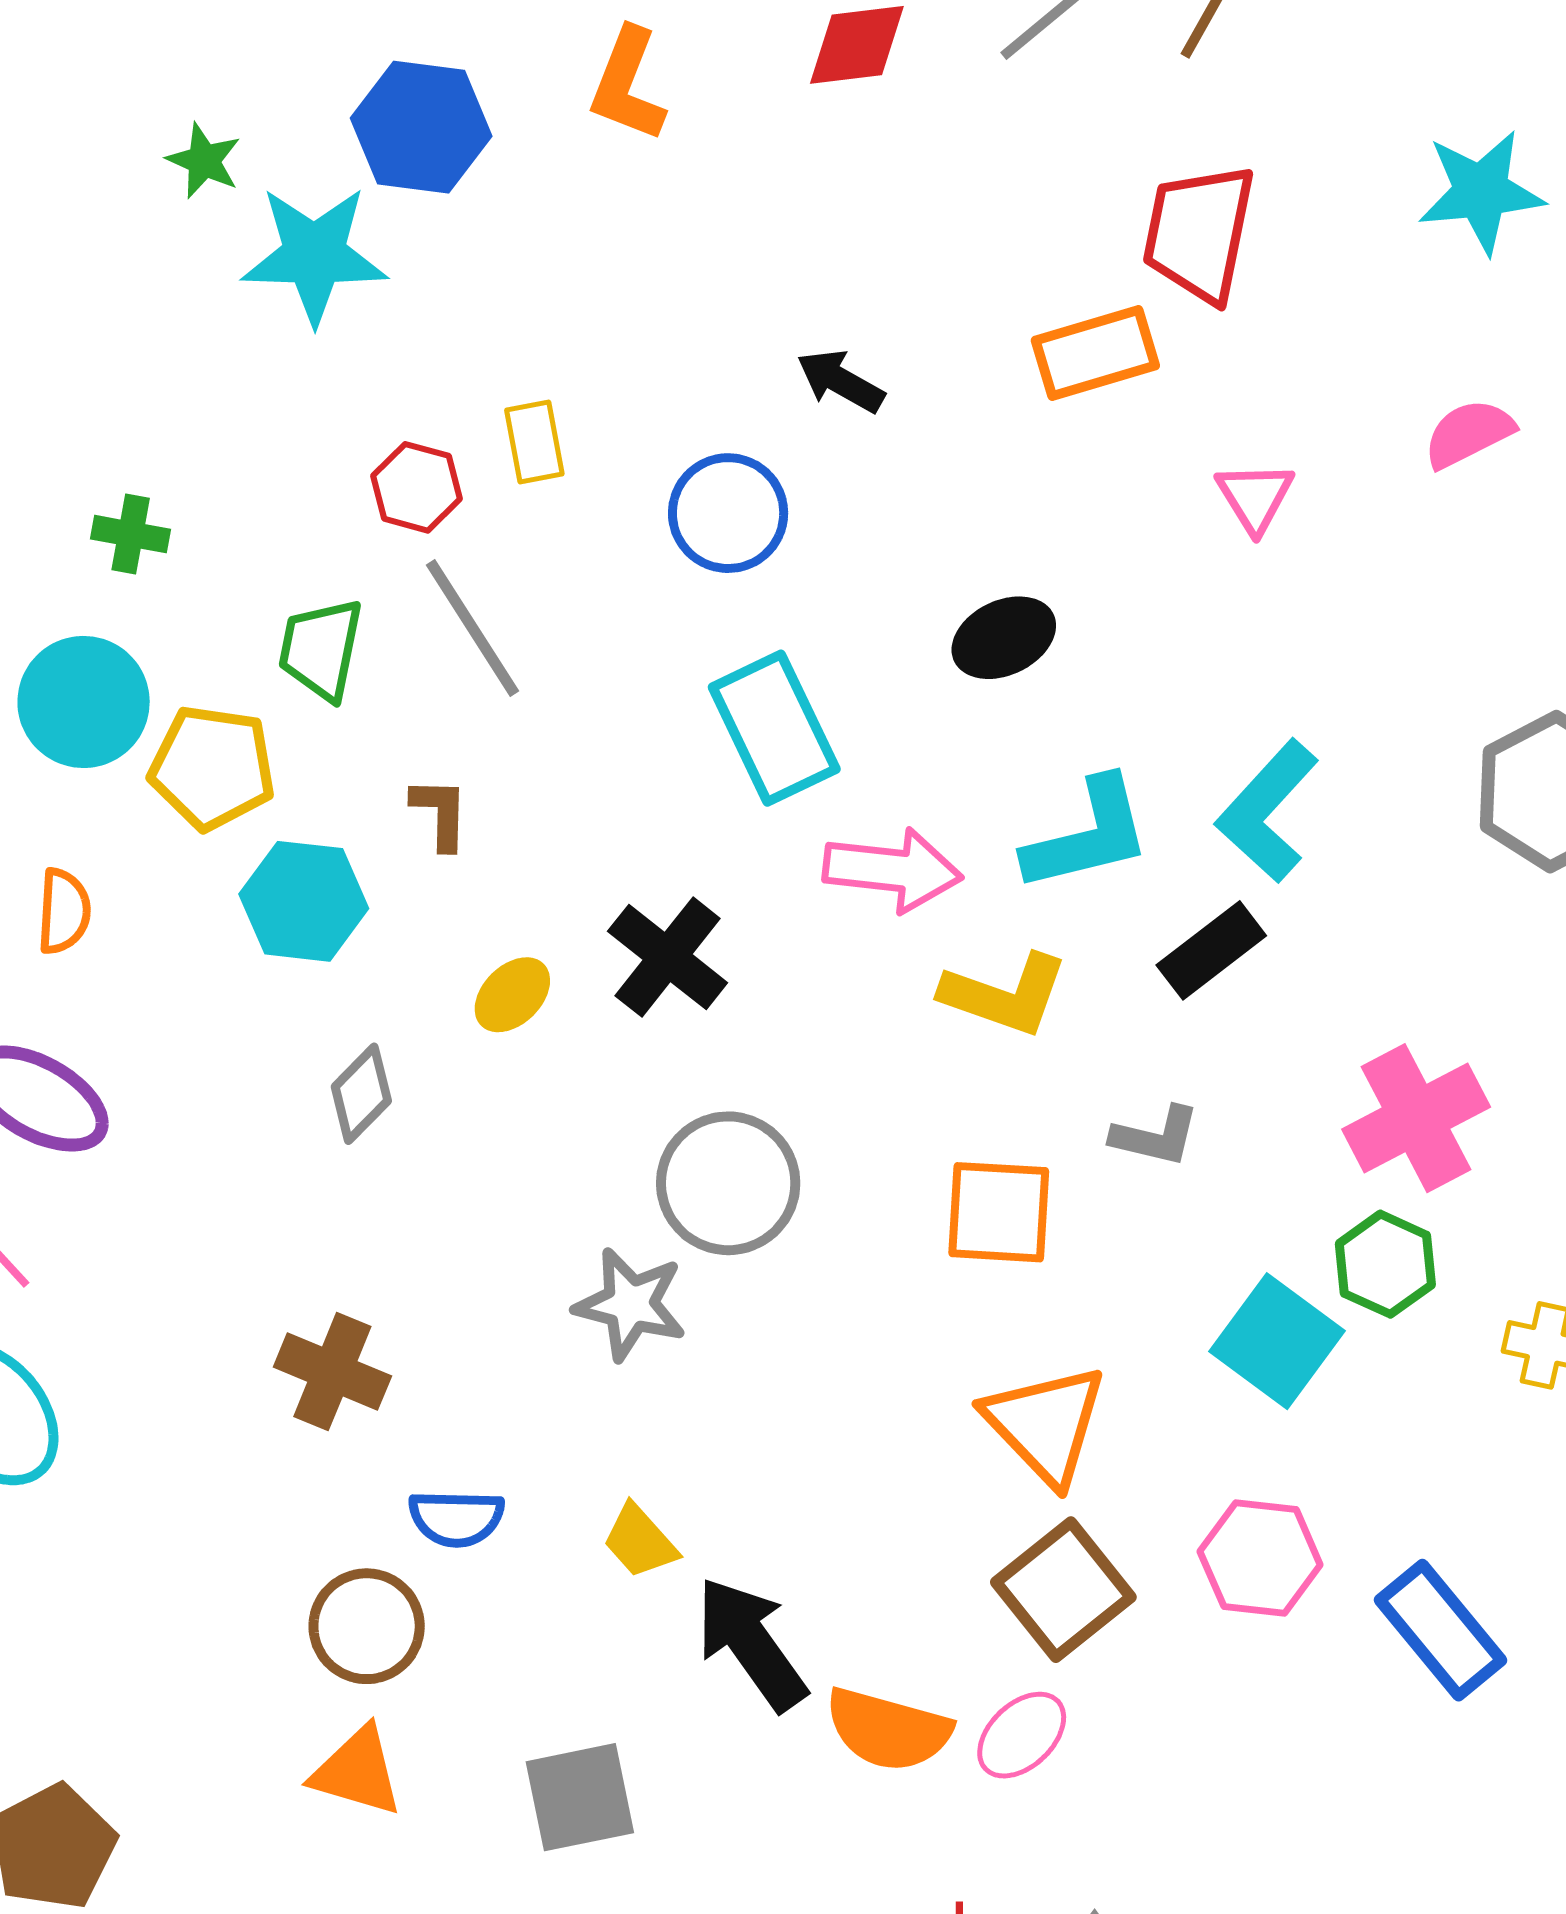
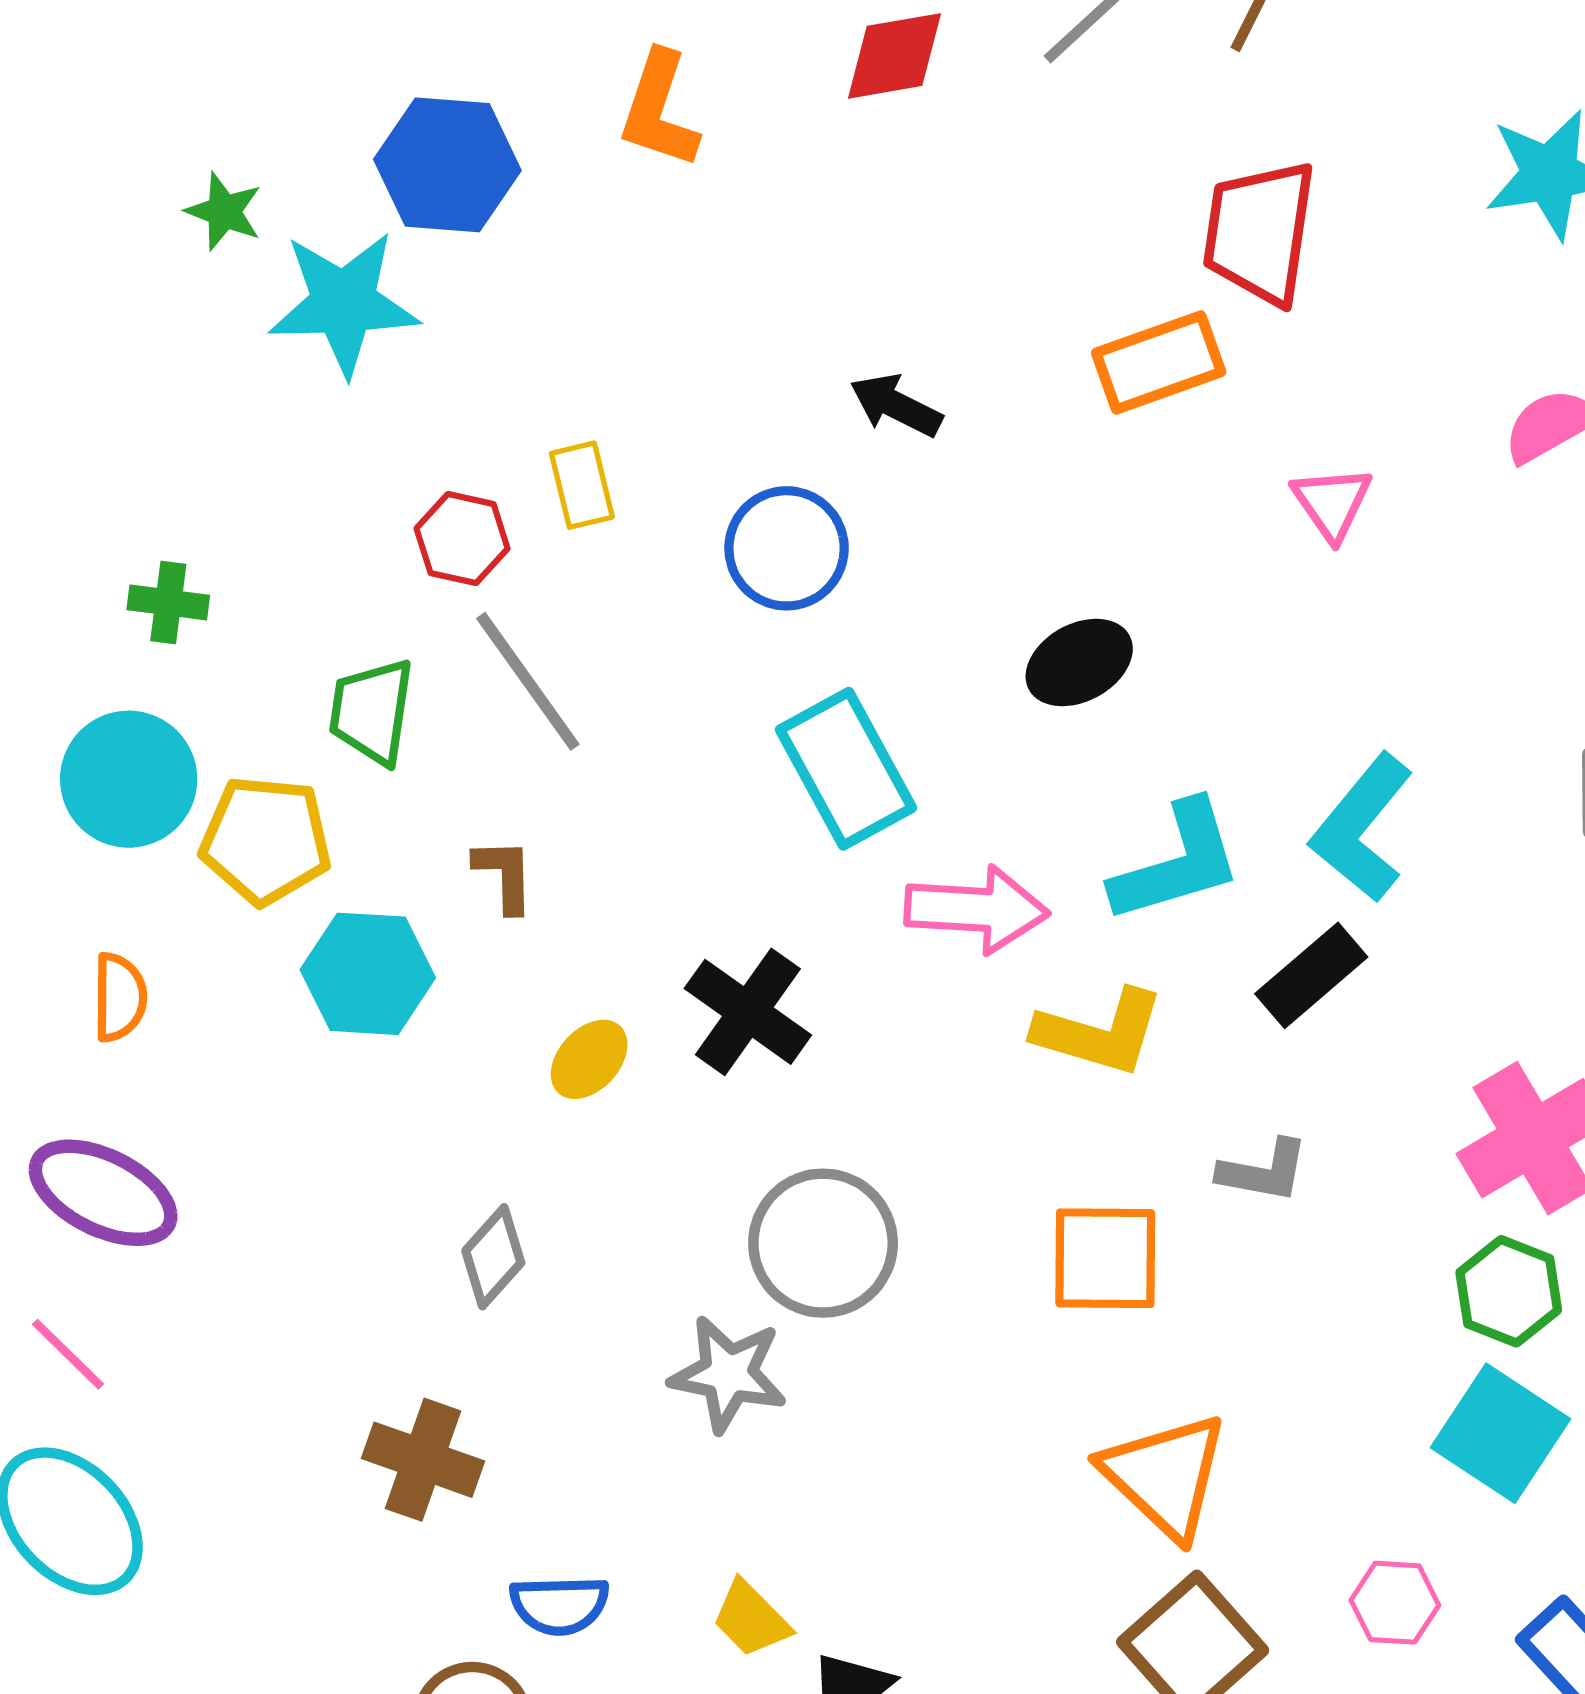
gray diamond: (361, 1094) -> (493, 1257), moved
cyan square: (1277, 1341) -> (1501, 1433), moved
pink hexagon: (1260, 1558) -> (1395, 1603), size x0.7

